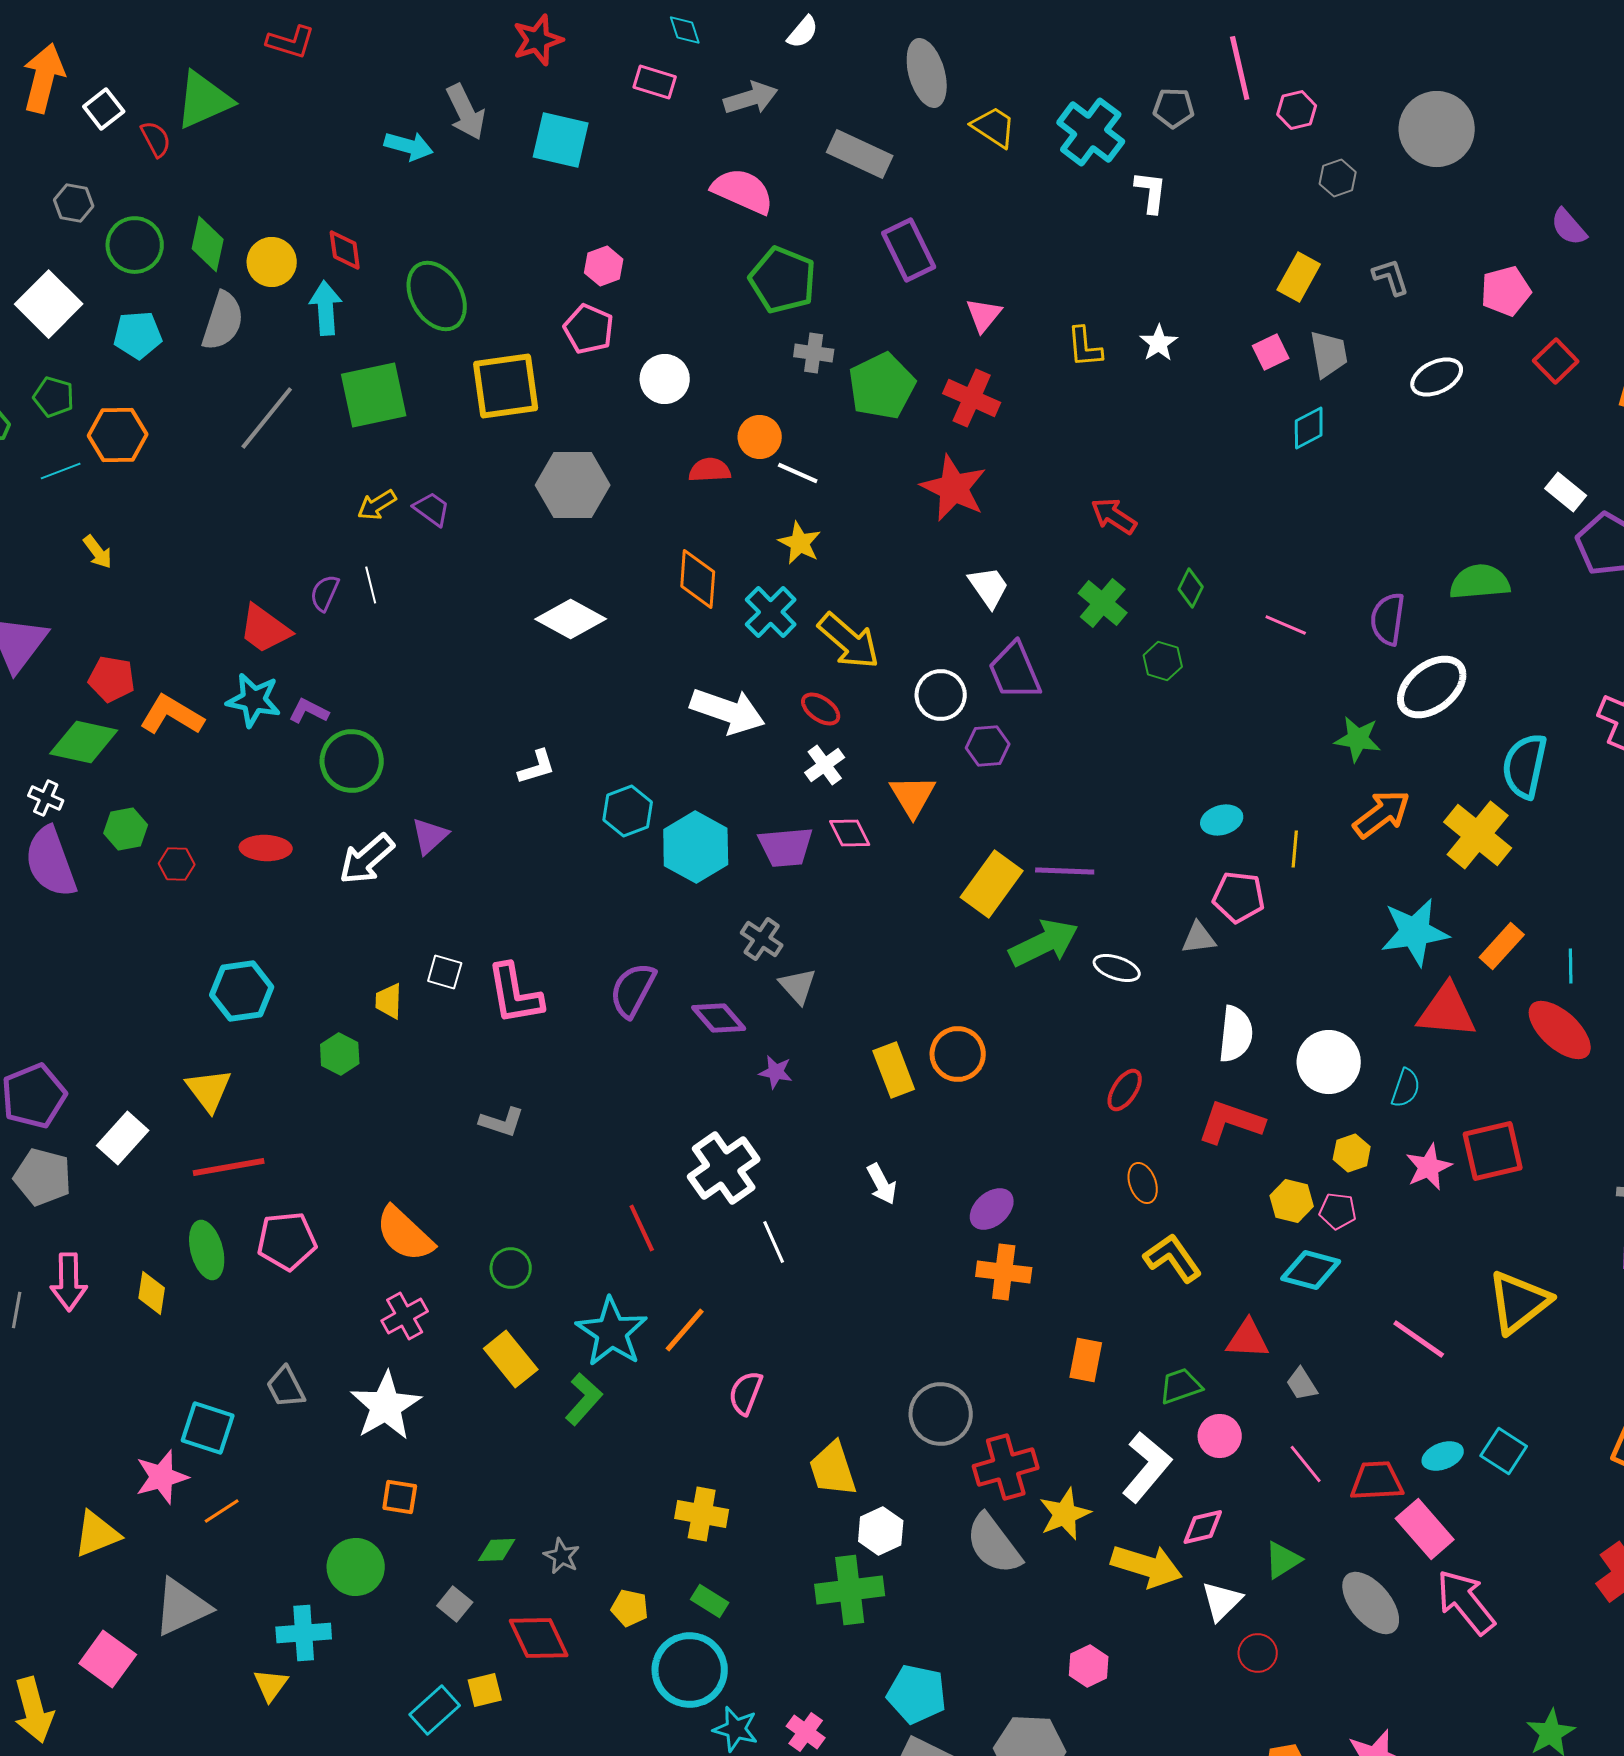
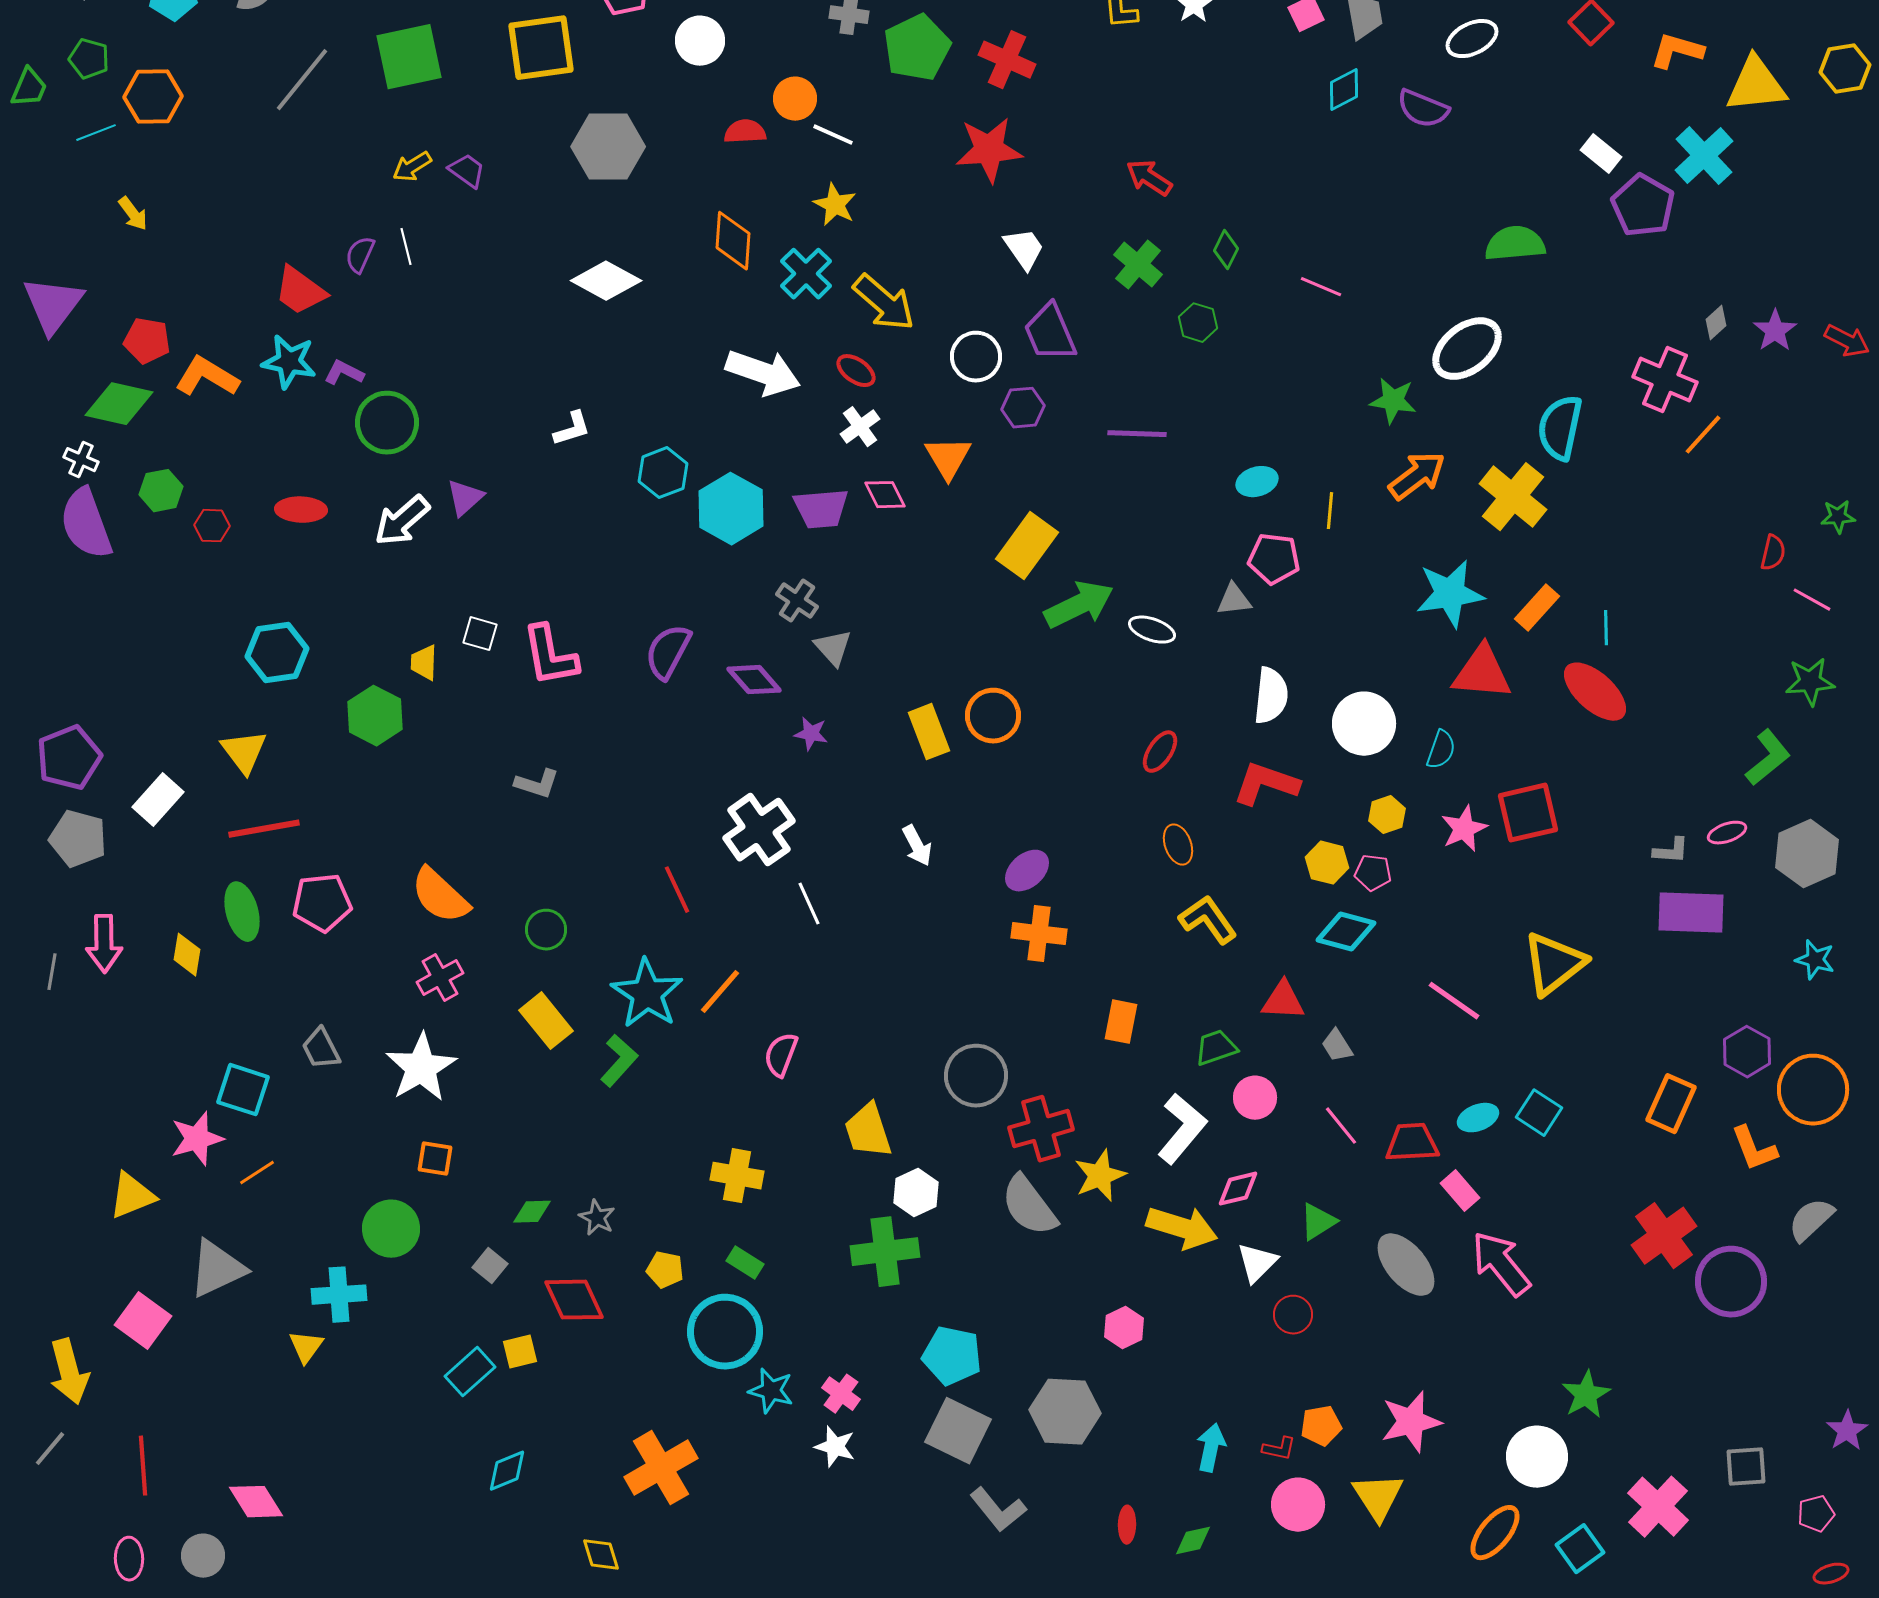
red star: (954, 488) -> (989, 150), turned -30
purple semicircle: (1388, 619) -> (1423, 109), moved, turned -76
purple line: (1065, 871) -> (1137, 434), moved
green hexagon: (340, 1054) -> (375, 716), size x1.4
pink rectangle: (1425, 1529) -> (1460, 1191), size x0.7

